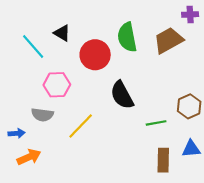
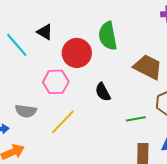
brown trapezoid: (168, 40) -> (148, 67), moved, turned 56
pink hexagon: (57, 85) -> (56, 82), moved
black semicircle: (122, 95) -> (103, 92), size x0.7

